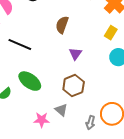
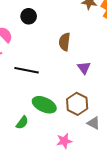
brown hexagon: (74, 86) -> (77, 104), moved
gray triangle: (61, 110) -> (93, 123), moved

